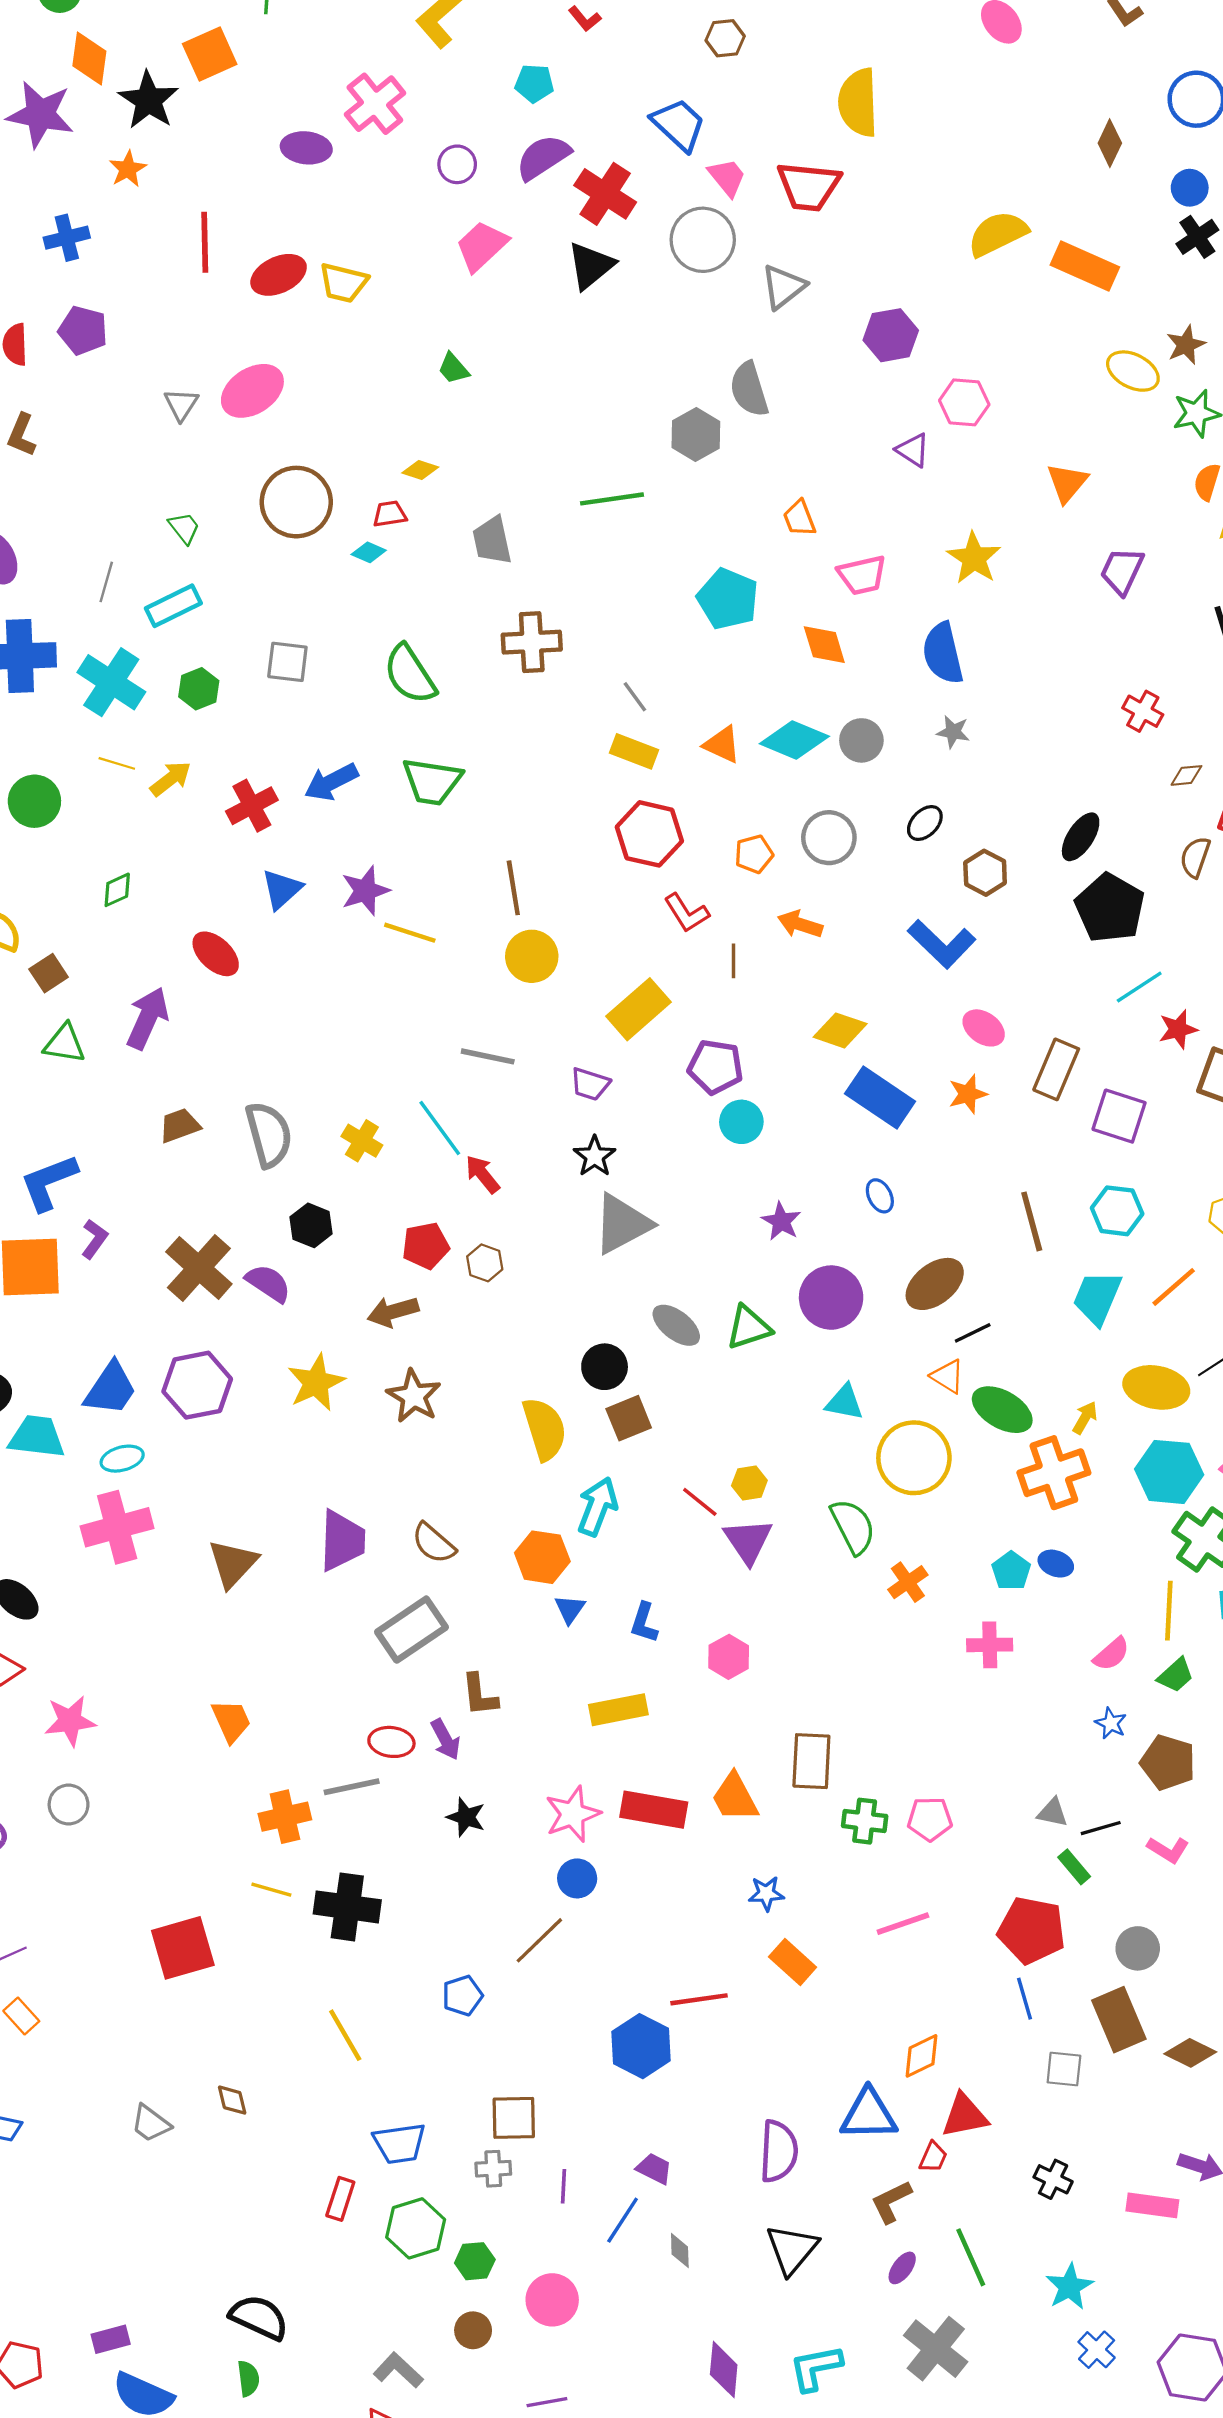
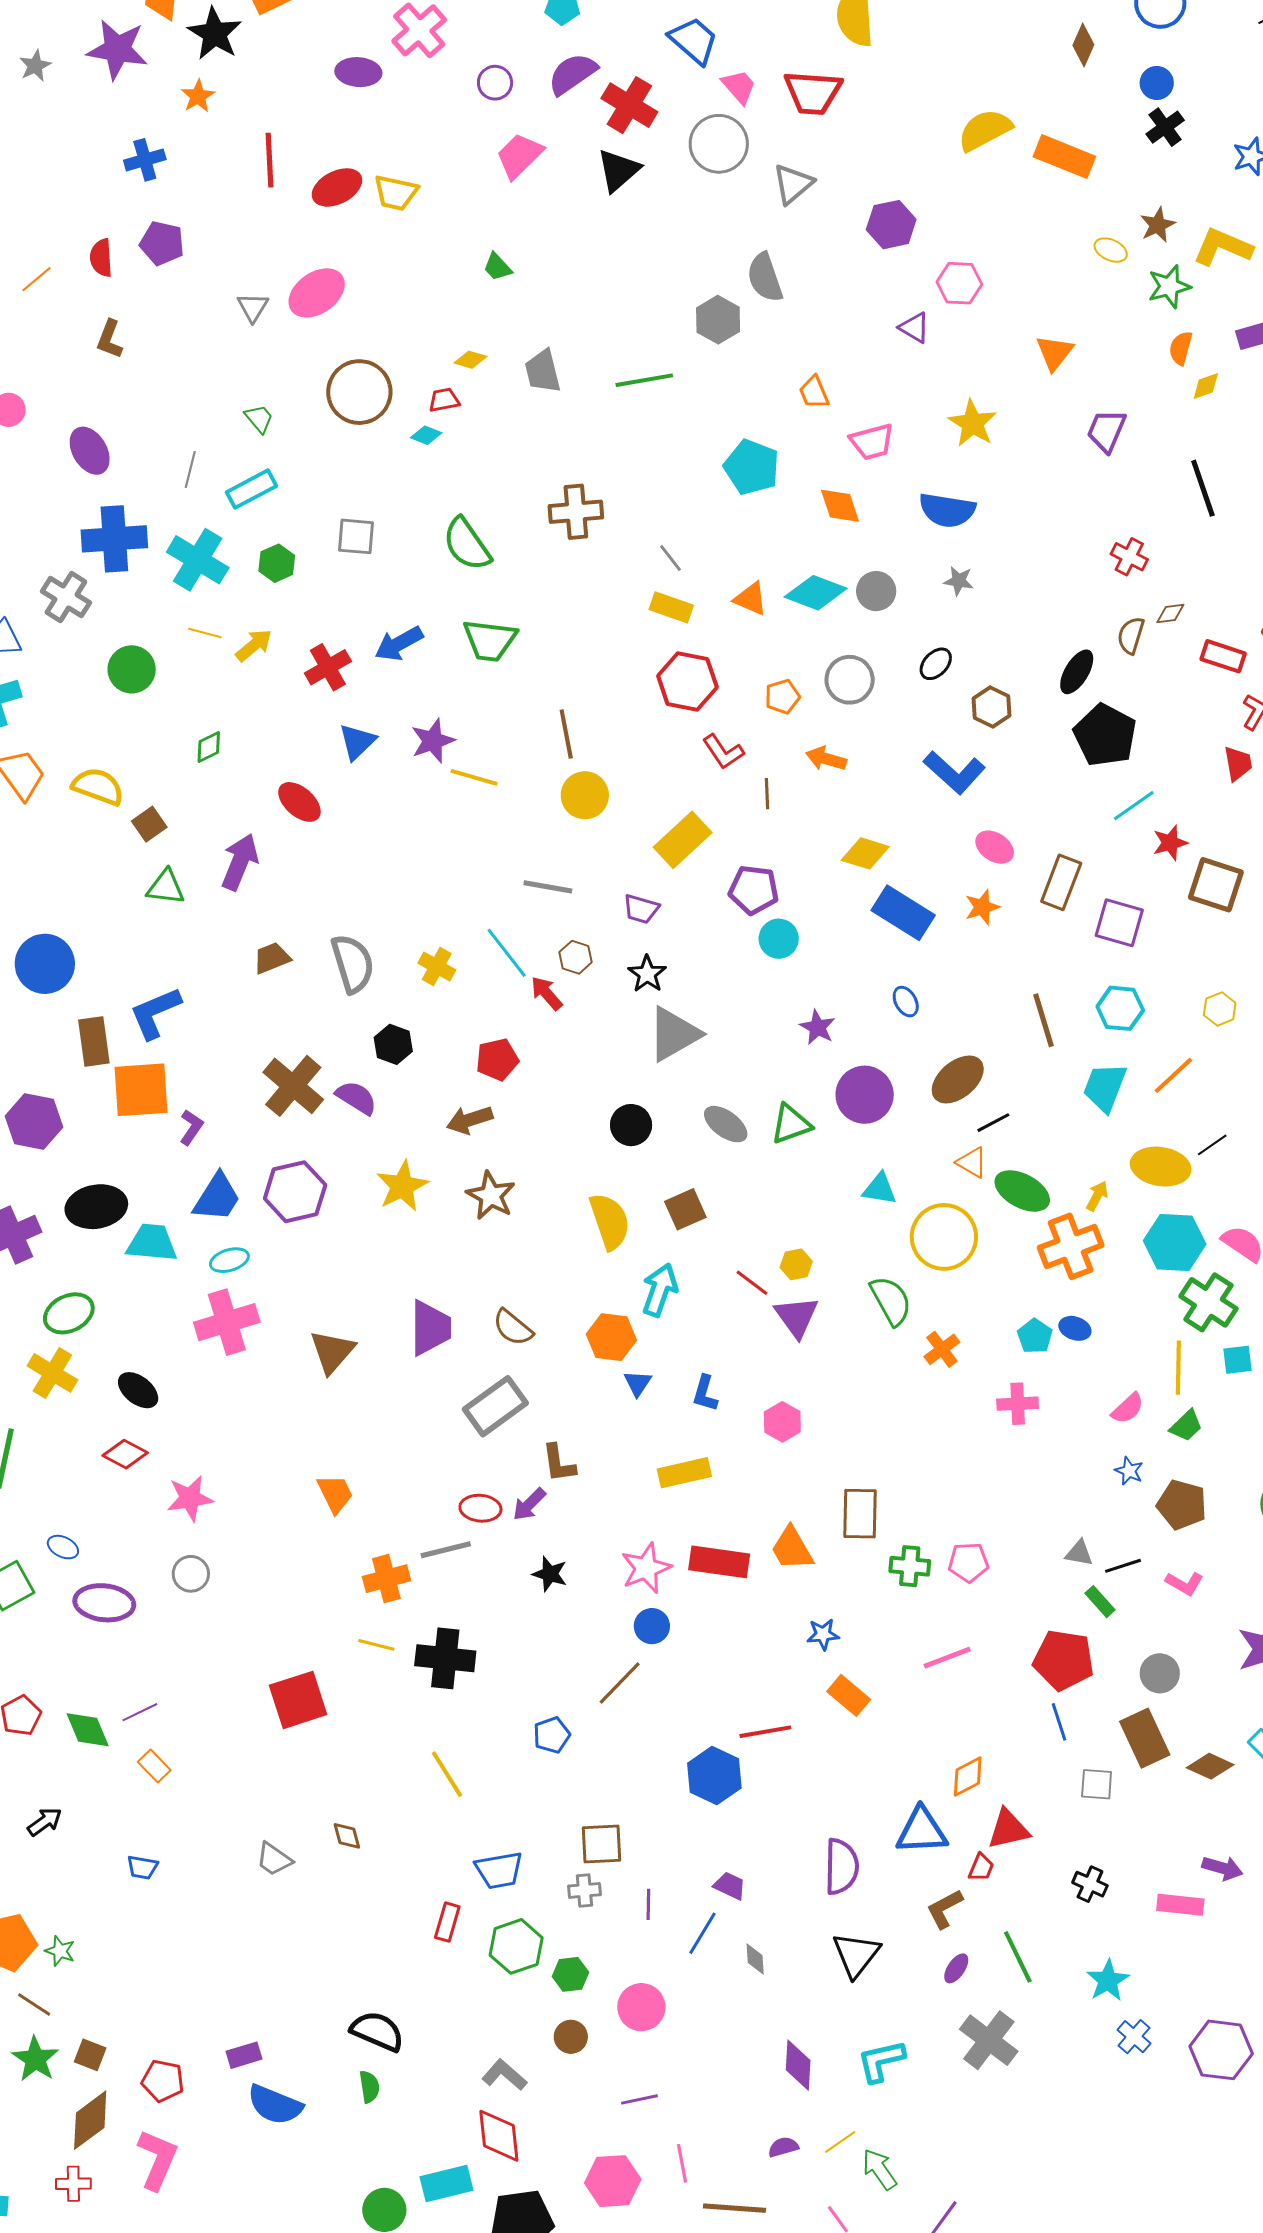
yellow ellipse: (1133, 371) -> (1111, 250), size x0.7
gray trapezoid: (492, 540) -> (543, 371), moved
blue semicircle: (943, 653) -> (947, 510), turned -66
brown semicircle: (1195, 857) -> (1131, 635), moved
purple L-shape: (94, 1239) -> (191, 1127), moved
brown hexagon: (485, 1263) -> (576, 957), moved
black circle: (605, 1367) -> (631, 1125), moved
purple arrow: (445, 1739) -> (529, 1504), turned 75

